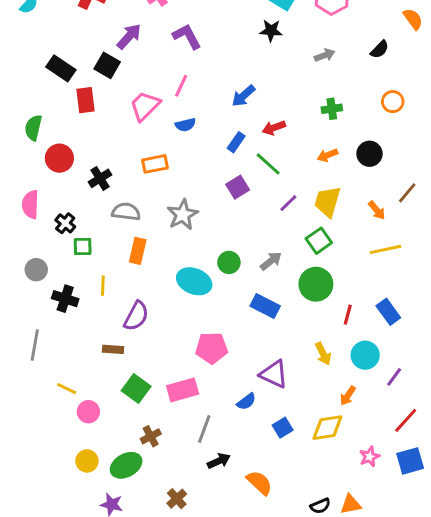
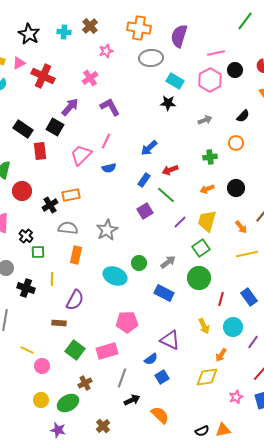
orange circle: (393, 102) -> (236, 143), moved
orange rectangle: (155, 164) -> (71, 195), moved
blue square: (283, 428) -> (162, 377), moved

